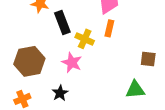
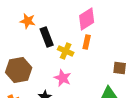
pink star: (72, 63) -> (63, 78), moved

